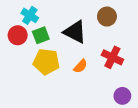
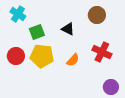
cyan cross: (30, 15) -> (18, 14), moved
black triangle: (75, 32) -> (68, 29), size x0.6
red circle: (18, 35) -> (16, 56), moved

